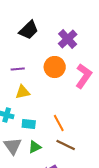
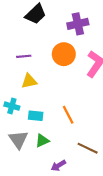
purple cross: (68, 39) -> (78, 24), turned 30
brown line: (66, 145) -> (88, 148), moved

